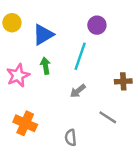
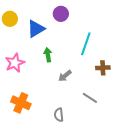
purple circle: (97, 25) -> (61, 14), moved
cyan line: (80, 56) -> (86, 44), moved
green arrow: (45, 66) -> (48, 55), moved

